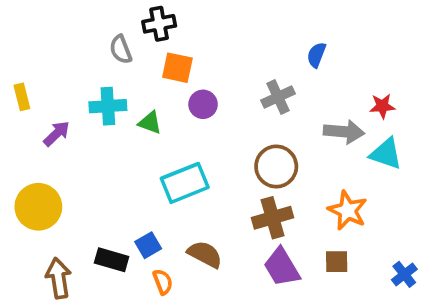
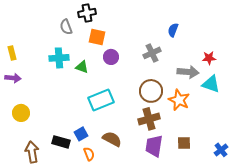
purple arrow: (57, 134) -> (13, 78), moved, turned 49
yellow circle: (38, 207) -> (21, 113), size x0.7
orange star: (348, 210) -> (179, 100), moved
purple trapezoid: (282, 267) -> (154, 146), turned 40

